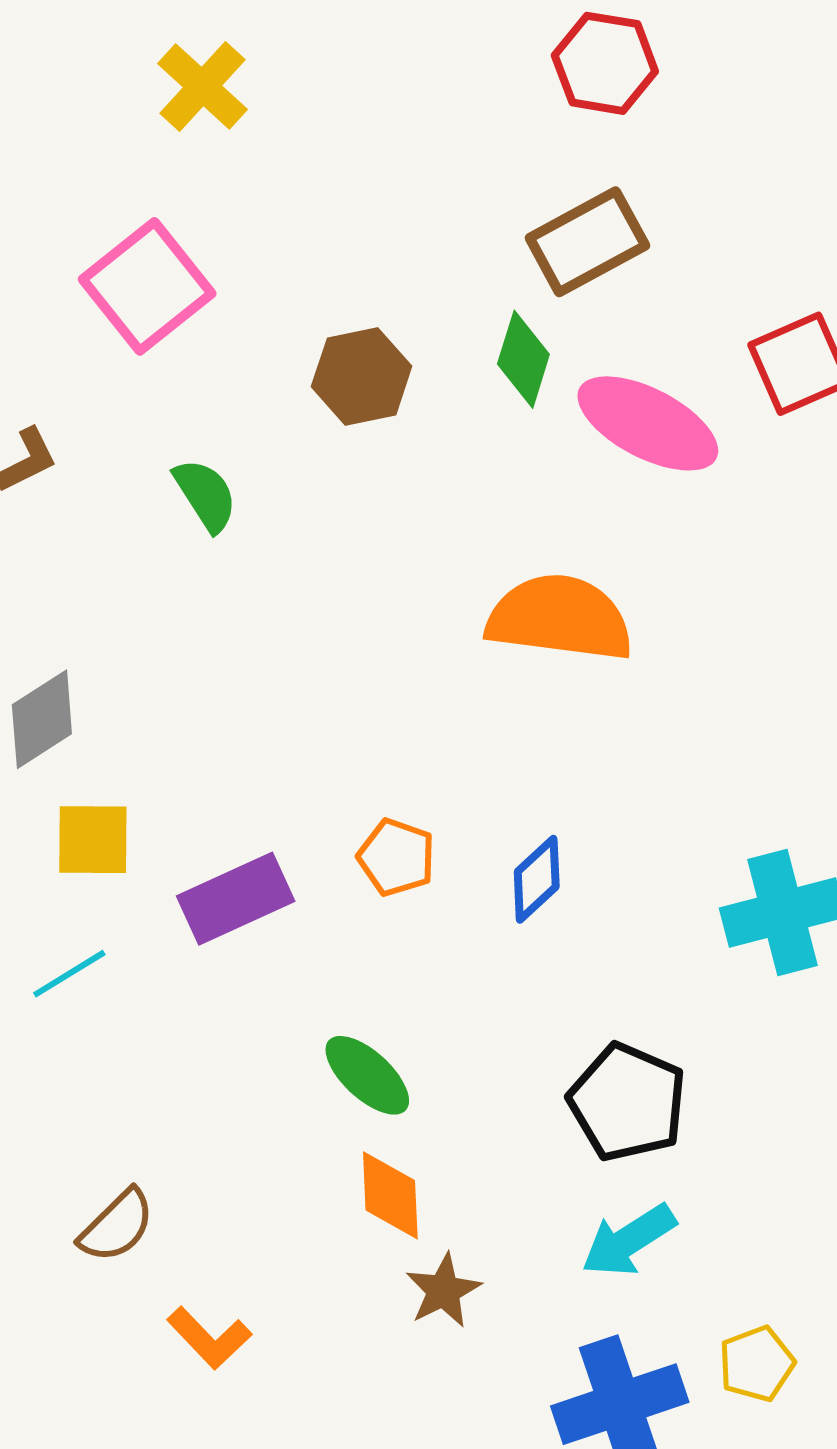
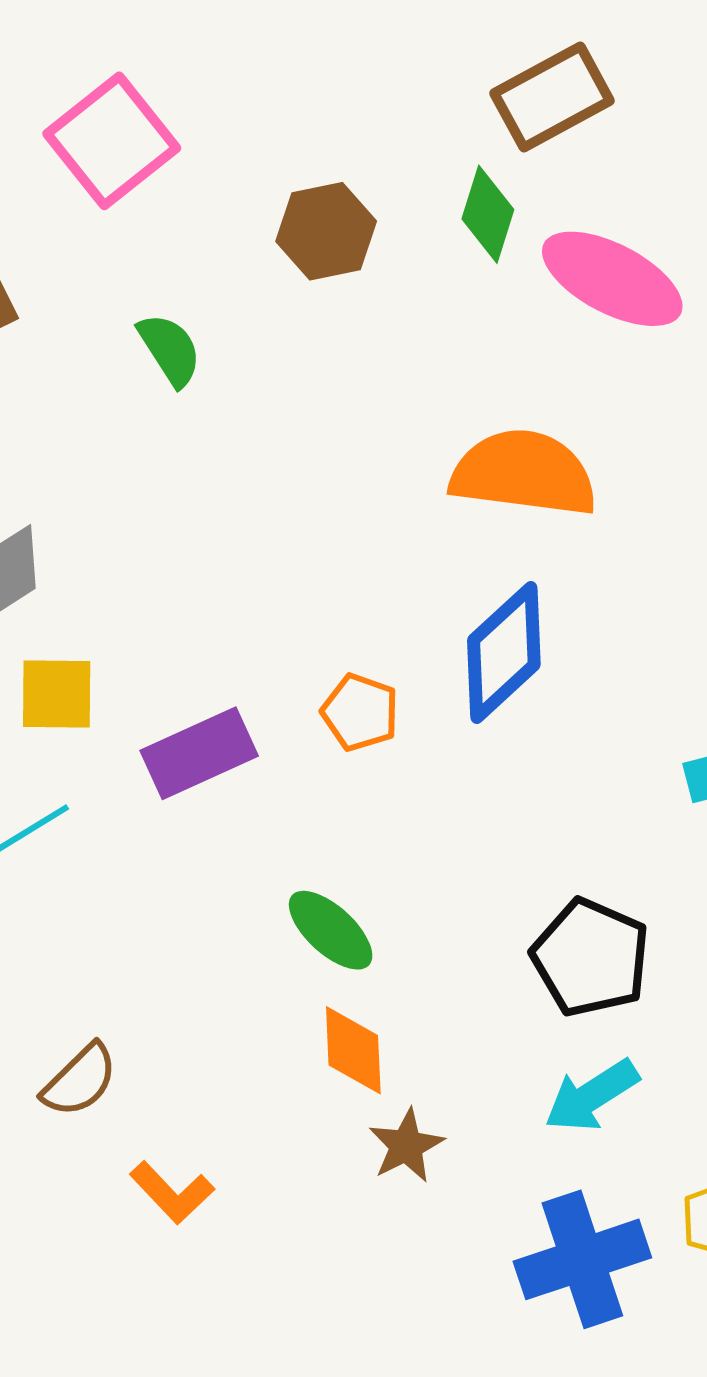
blue diamond: (537, 879) -> (504, 652), moved, size x1.6

